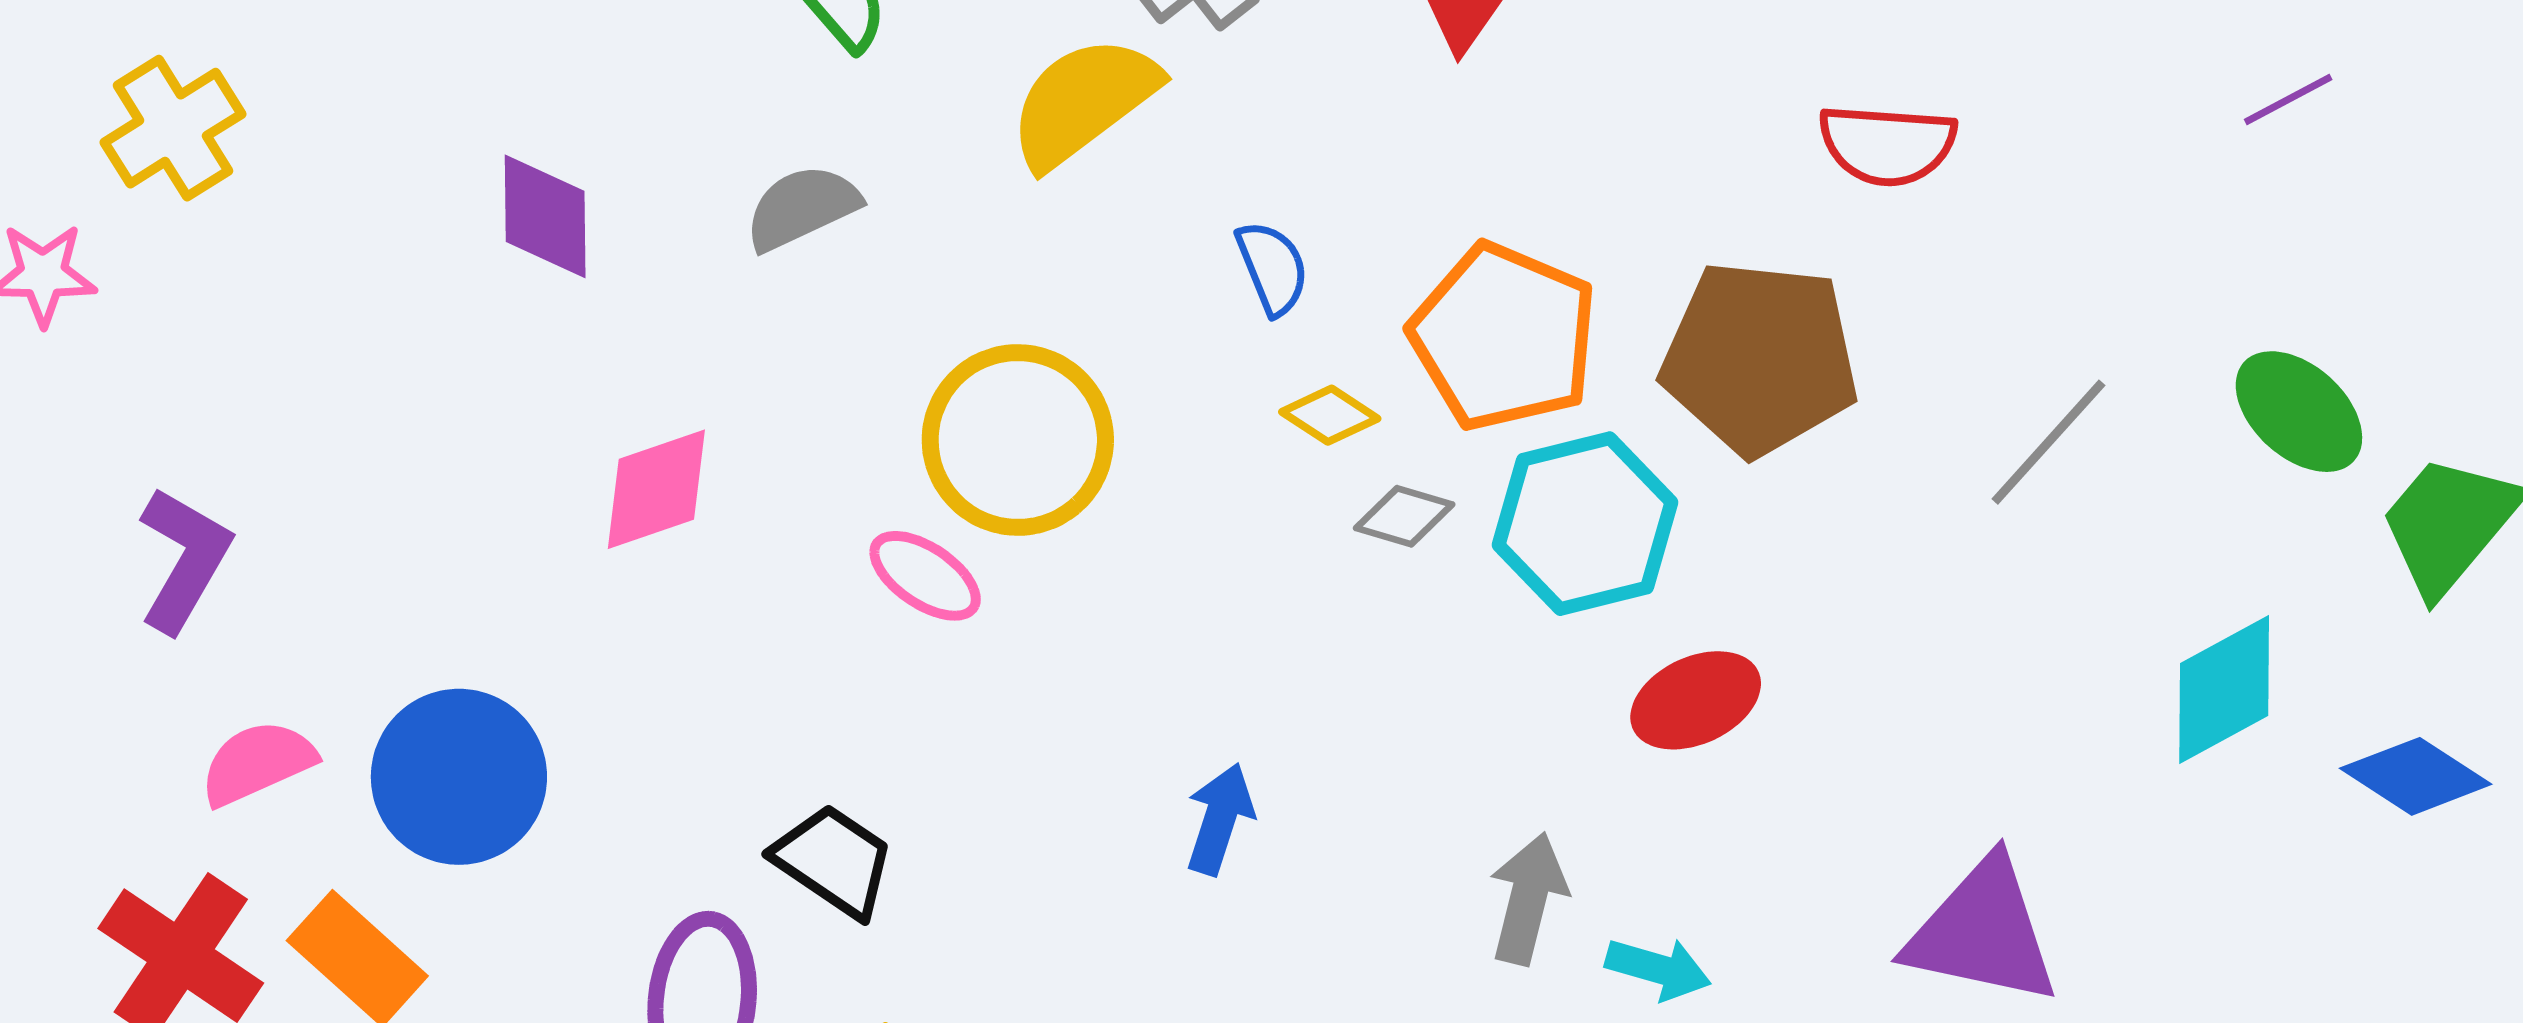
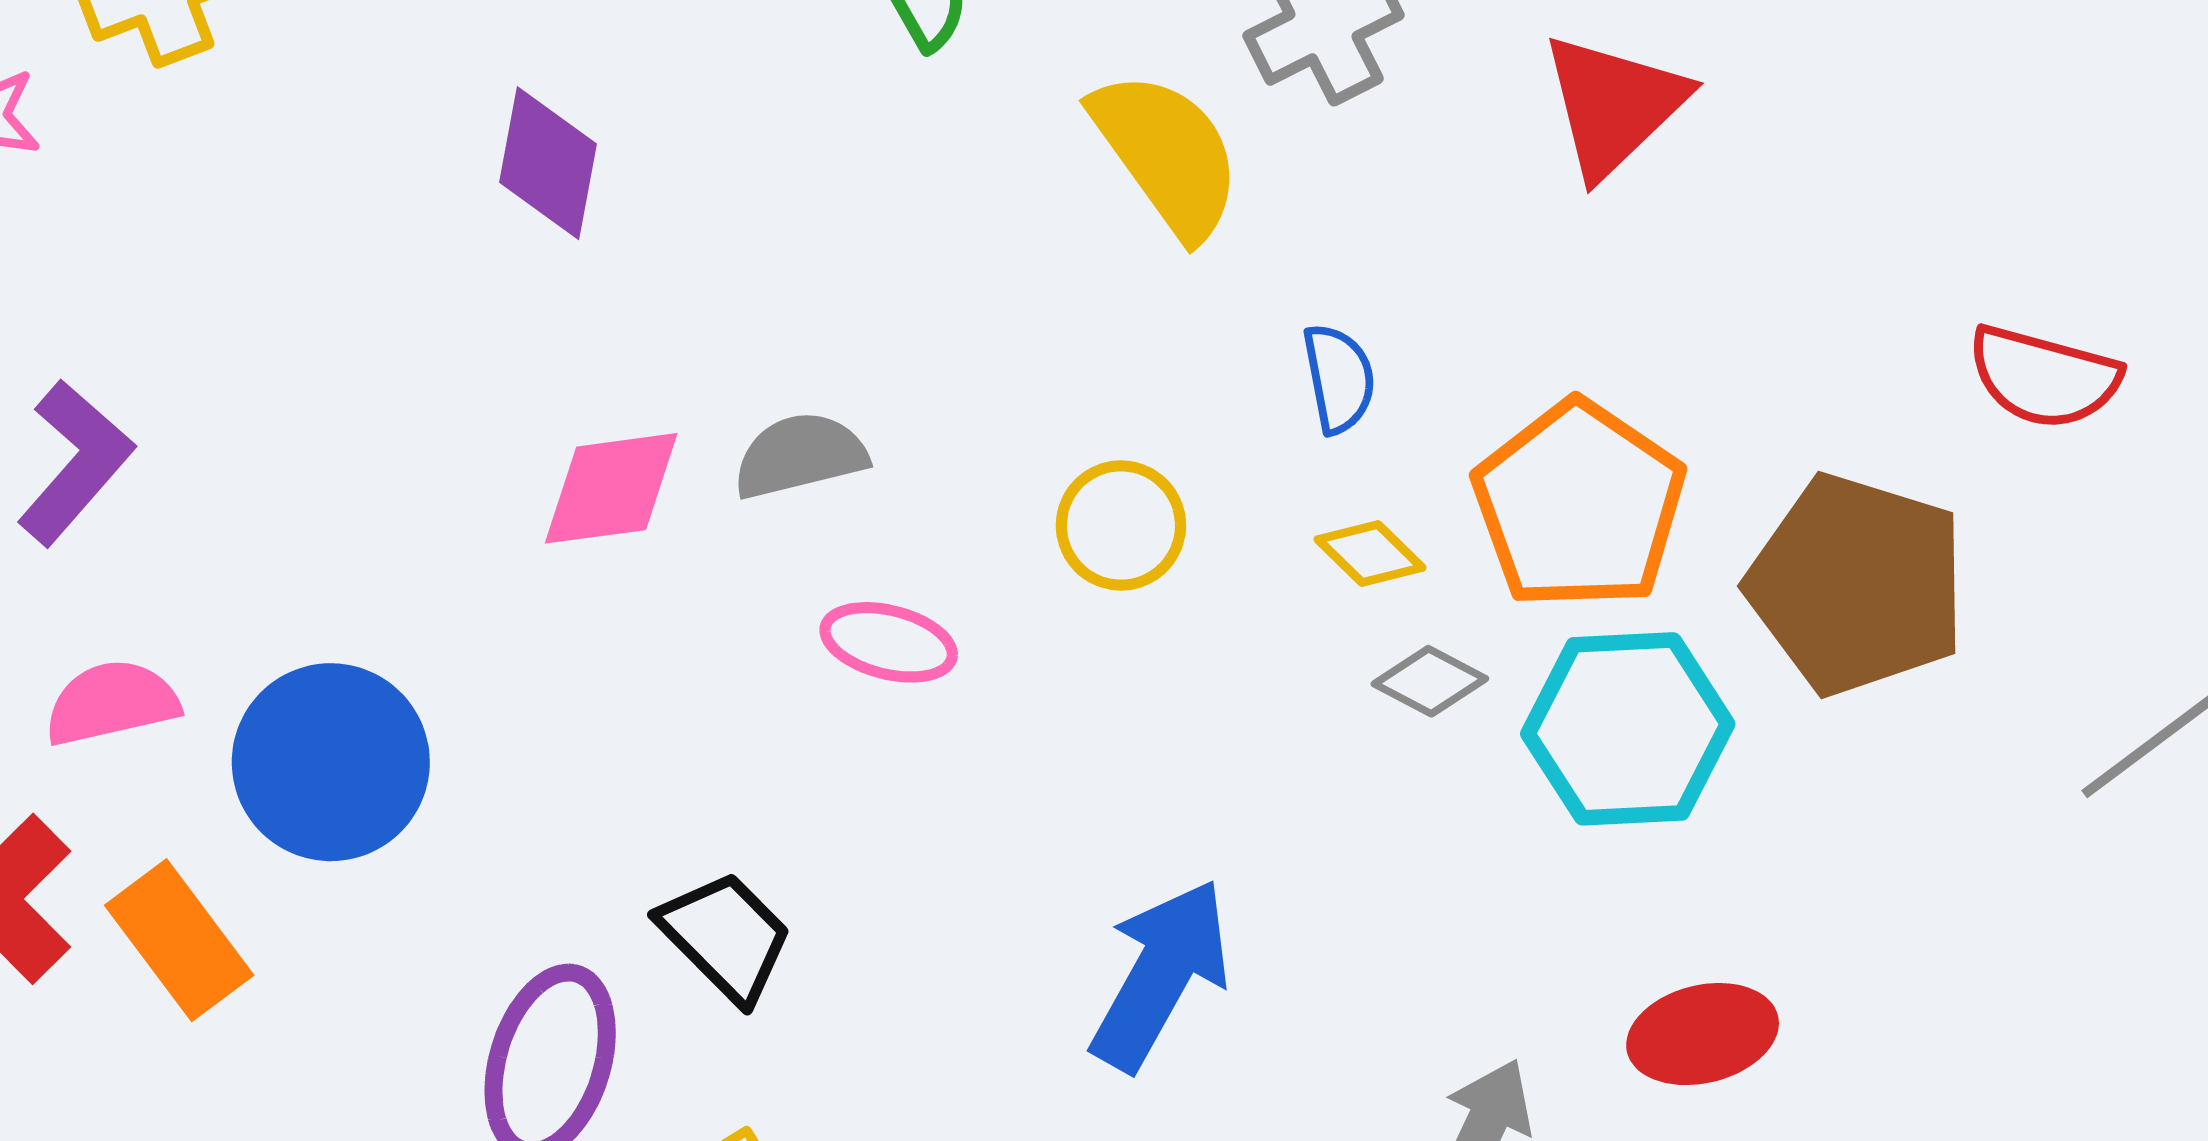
yellow semicircle: (1083, 102) -> (1167, 154), turned 80
gray semicircle: (802, 207) -> (800, 456), moved
yellow circle: (1018, 440) -> (1121, 525), moved, size x0.6
pink ellipse: (925, 576) -> (889, 642), turned -31
red ellipse: (1696, 700) -> (1703, 1034), moved
blue arrow: (1220, 819) -> (1161, 975), size x1.6

